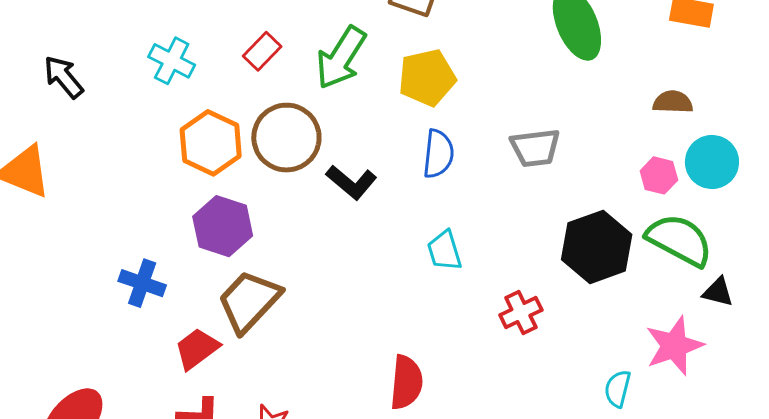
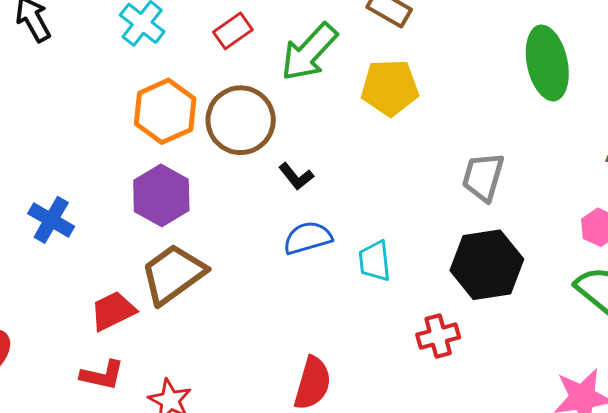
gray trapezoid: (535, 148) -> (483, 177), turned 102
blue semicircle: (438, 154) -> (308, 238), moved, turned -123
black L-shape: (351, 182) -> (296, 176), size x0.7
black hexagon: (597, 247) -> (487, 265), moved
blue cross: (142, 283) -> (51, 220), moved

